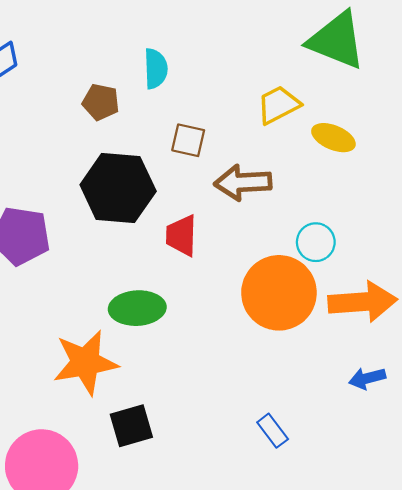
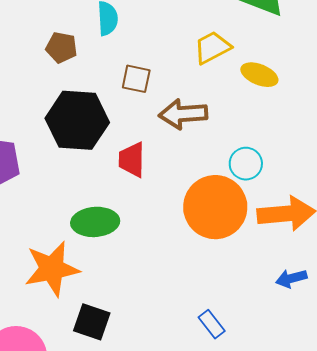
black square: (131, 426) -> (92, 322), turned 36

